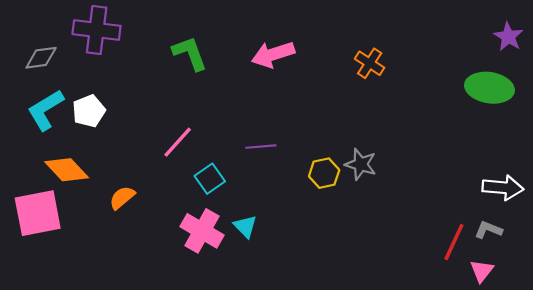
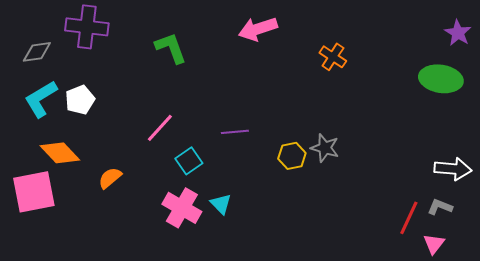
pink arrow: (273, 54) -> (258, 29), moved

